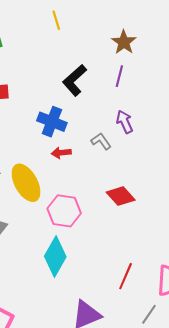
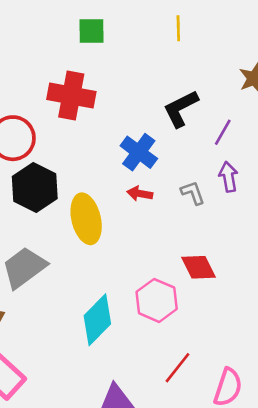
purple line: (119, 76) -> (223, 132), moved
pink hexagon: (64, 211) -> (157, 300), moved

